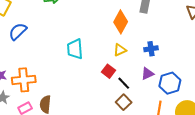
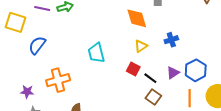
orange diamond: (121, 22) -> (137, 18), turned -35
purple triangle: (147, 74) -> (173, 73), moved
orange cross: (24, 80) -> (58, 80), moved

